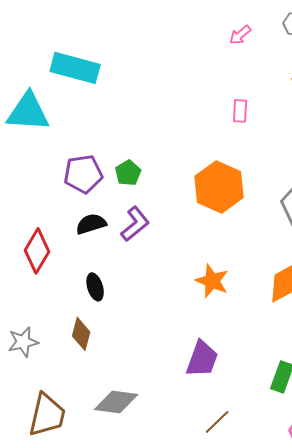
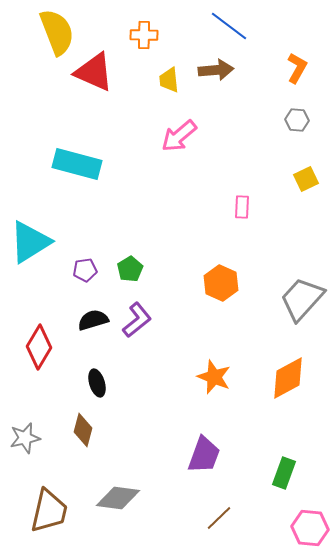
pink arrow: (240, 35) -> (179, 136), moved, size x1.6
cyan triangle: (28, 112) -> (30, 242), moved, turned -36
purple pentagon: (83, 174) -> (85, 270), size x0.6
orange hexagon: (219, 187) -> (221, 283), size x0.7

